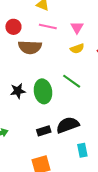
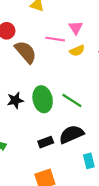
pink line: (48, 26) -> (55, 39), moved
brown semicircle: (30, 47) -> (26, 52), turned -130
green line: (72, 81) -> (72, 100), moved

